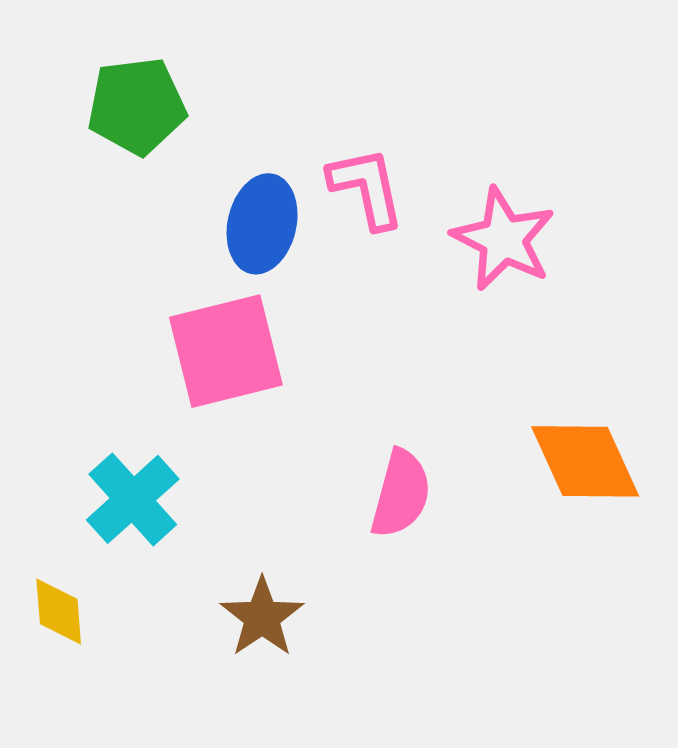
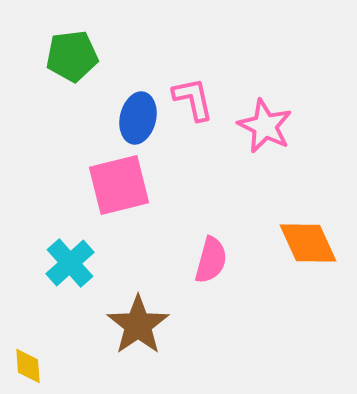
yellow diamond: (59, 612) -> (28, 366), moved
brown star: (262, 617) -> (138, 325), size x1.4

